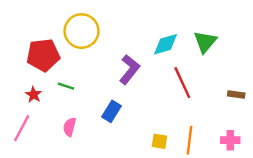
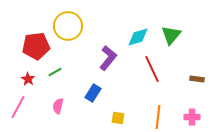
green line: (66, 86) -> (55, 72), turned -48
yellow square: (159, 141) -> (118, 118), moved

